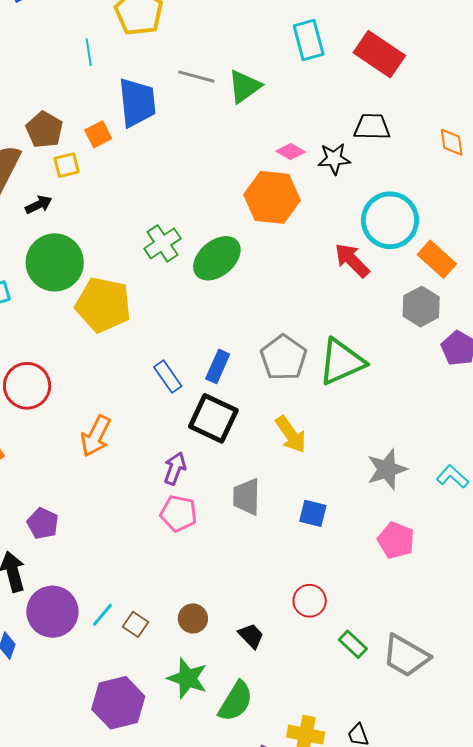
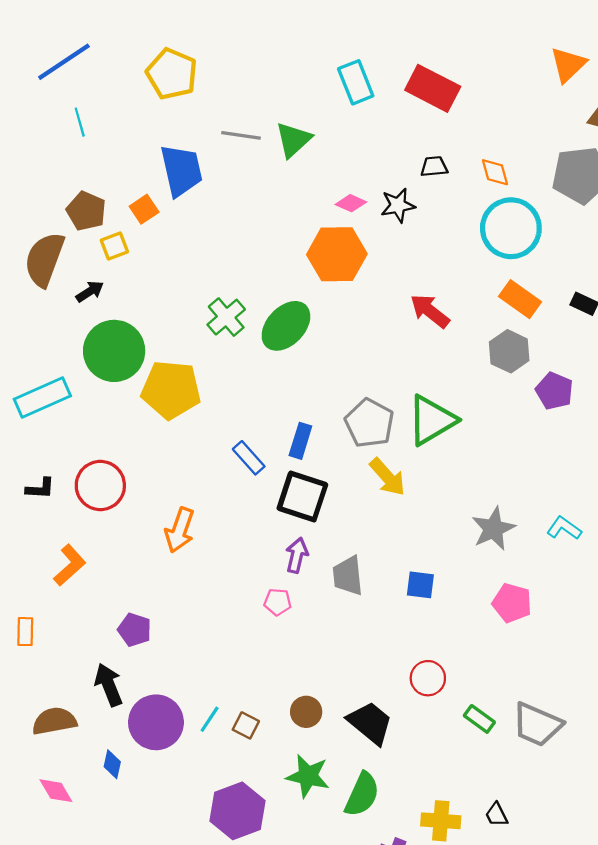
cyan line: (89, 52) -> (80, 122), moved
black trapezoid: (372, 127) -> (434, 167), size x0.7
orange diamond: (452, 142) -> (495, 172), moved
cyan circle: (390, 220) -> (511, 228), moved
yellow arrow: (291, 434) -> (387, 477), moved
purple arrow: (175, 468) -> (297, 555), moved
pink pentagon: (179, 513) -> (278, 602), size x0.7
black trapezoid: (251, 636) -> (370, 723), size x1.6

